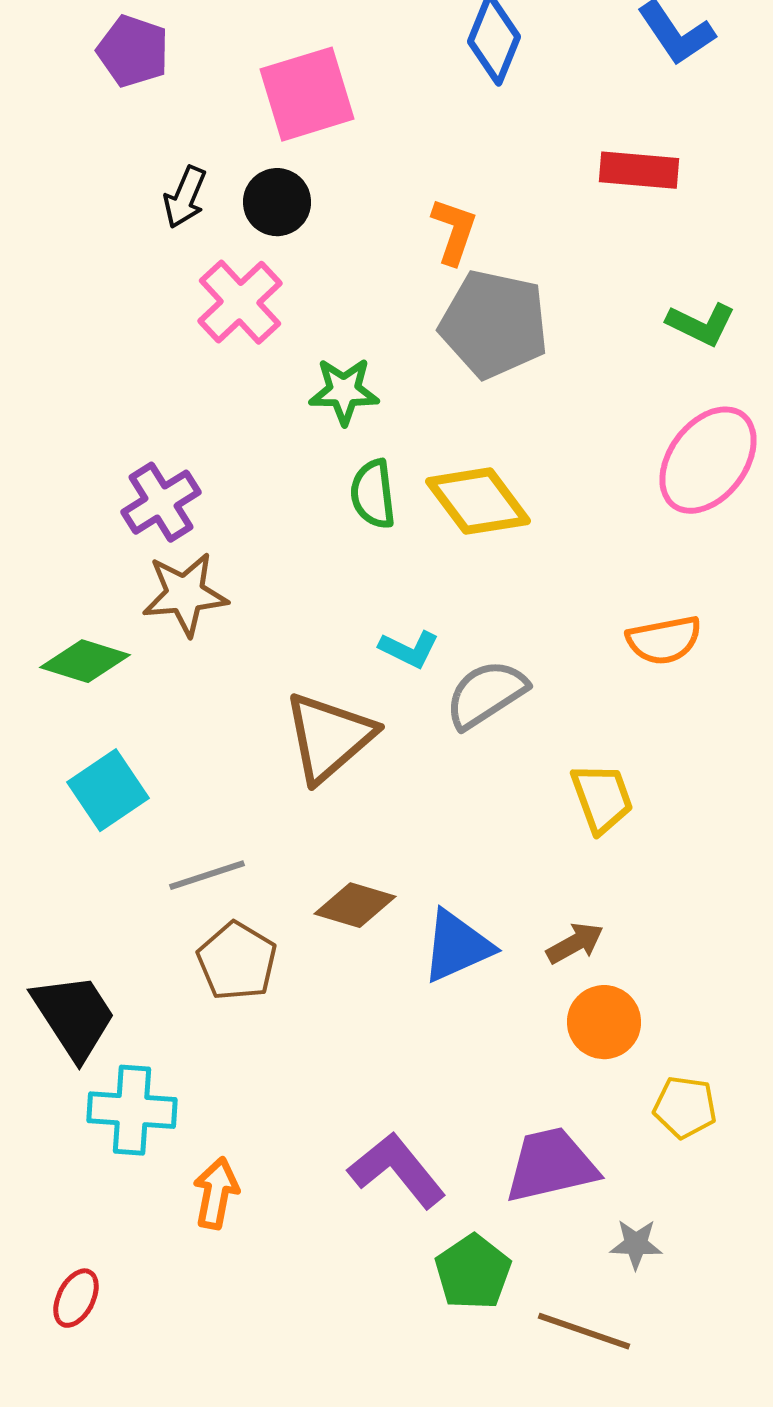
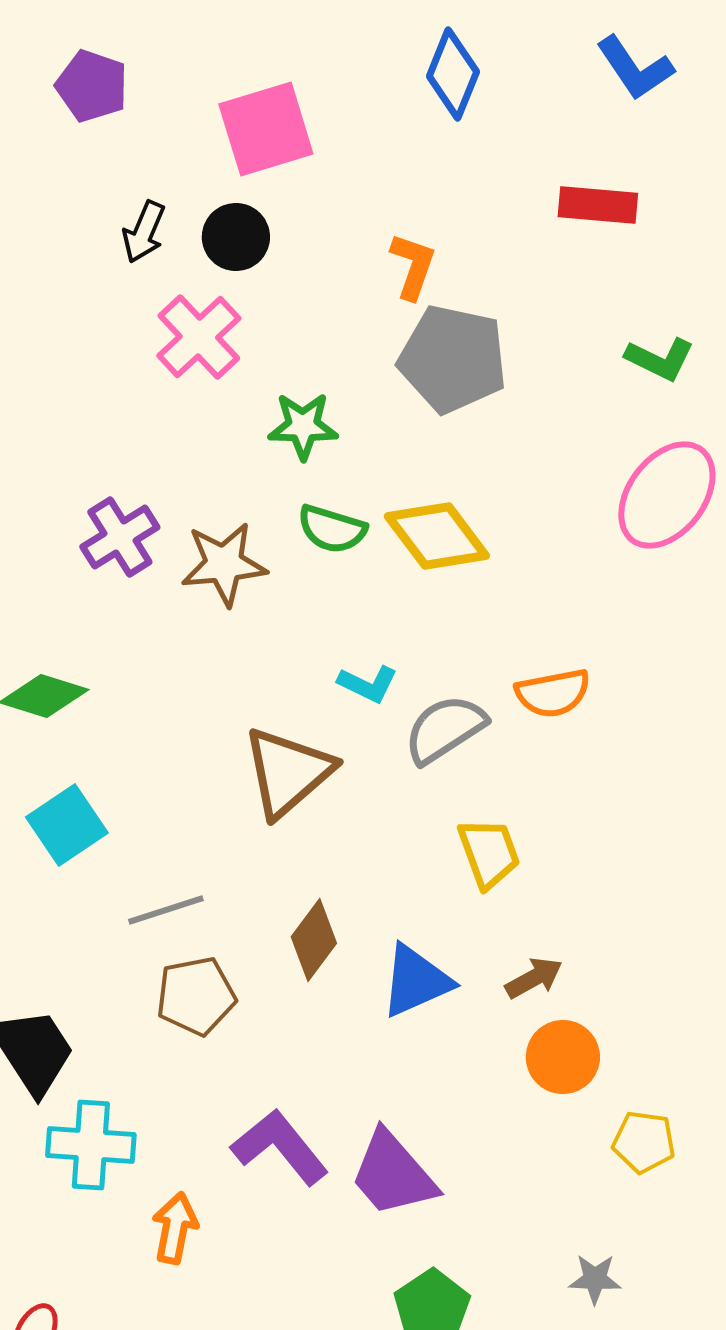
green semicircle: (373, 494) -> (332, 529), turned -66
brown star: (185, 594) -> (224, 564), moved
orange semicircle: (664, 640) -> (553, 693), moved
yellow trapezoid: (602, 798) -> (489, 853), moved
brown diamond: (355, 905) -> (314, 940), turned -70
brown pentagon: (237, 961) -> (196, 996), turned 30
purple trapezoid: (551, 1165) -> (393, 1174), moved, turned -118
purple L-shape: (397, 1170) -> (280, 1147), moved

